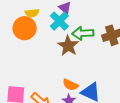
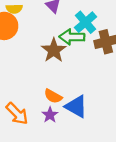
cyan cross: (59, 21) -> (85, 22), moved

